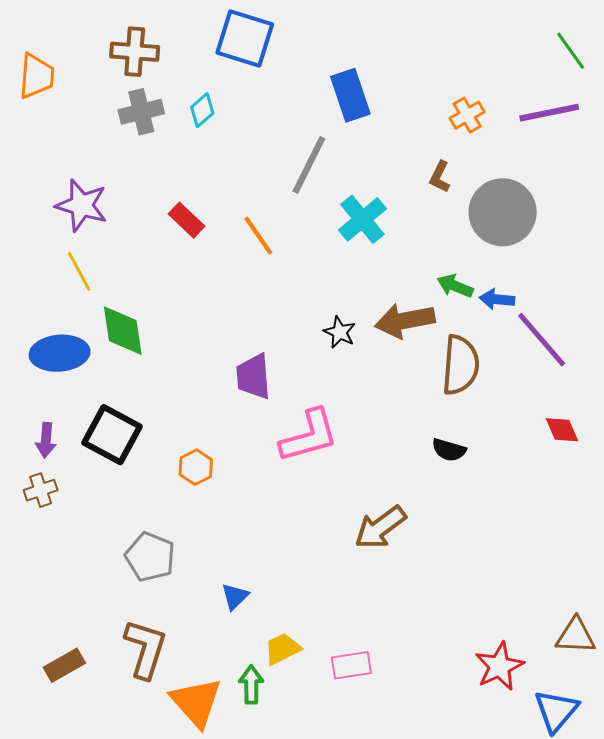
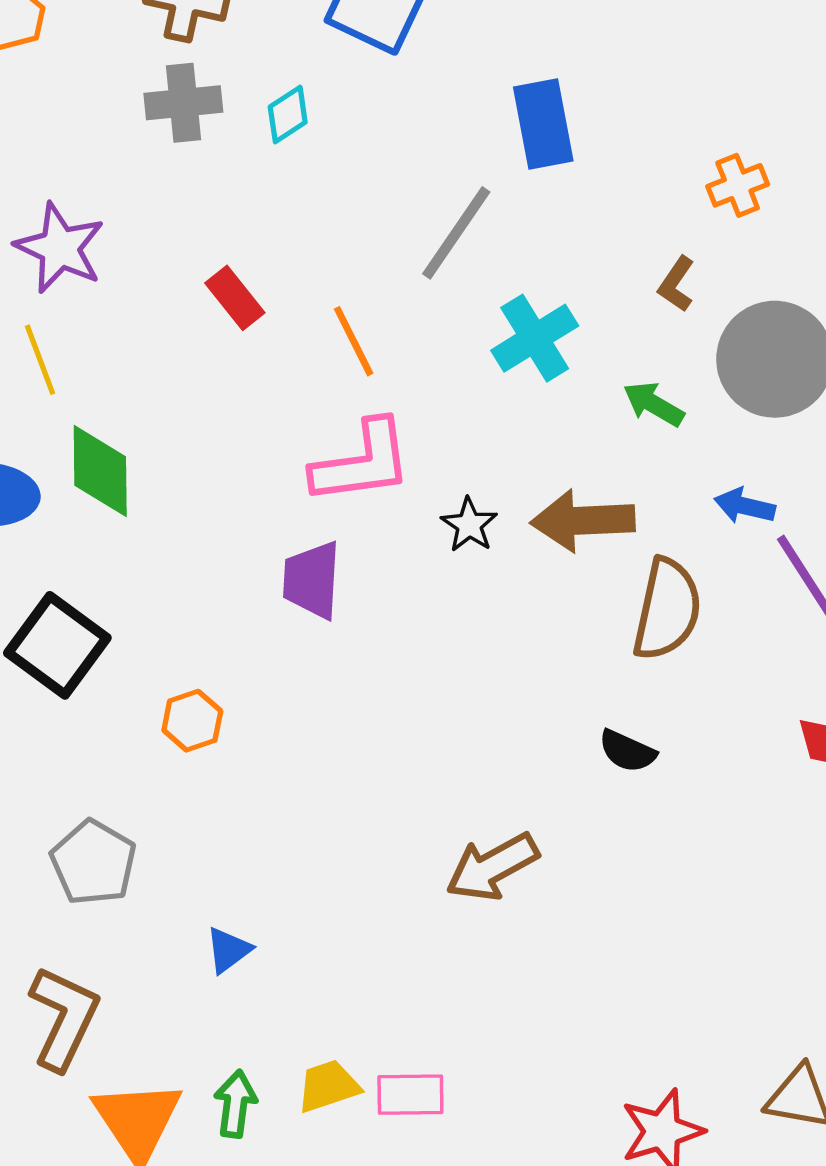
green arrow: (455, 286) -> (654, 404), moved
pink L-shape: (309, 436) -> (362, 462), moved
yellow trapezoid: (282, 649) -> (328, 1086), moved

